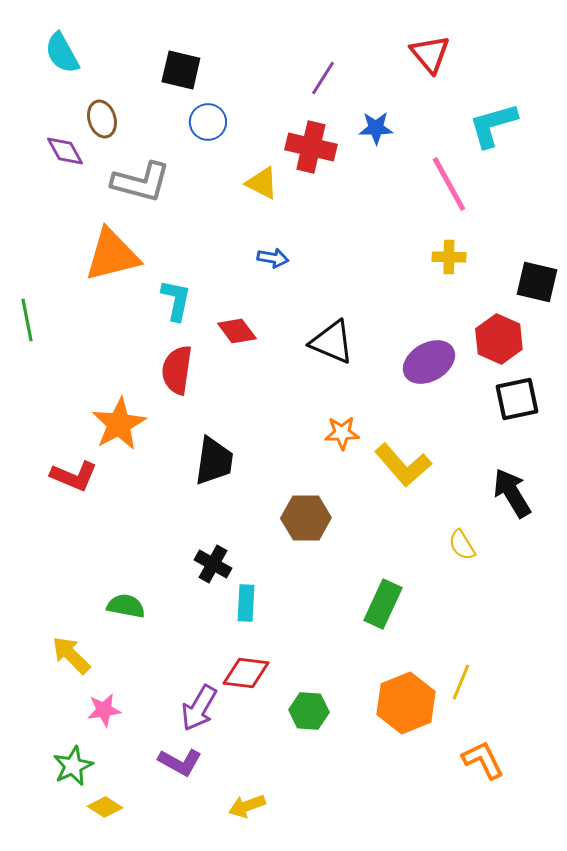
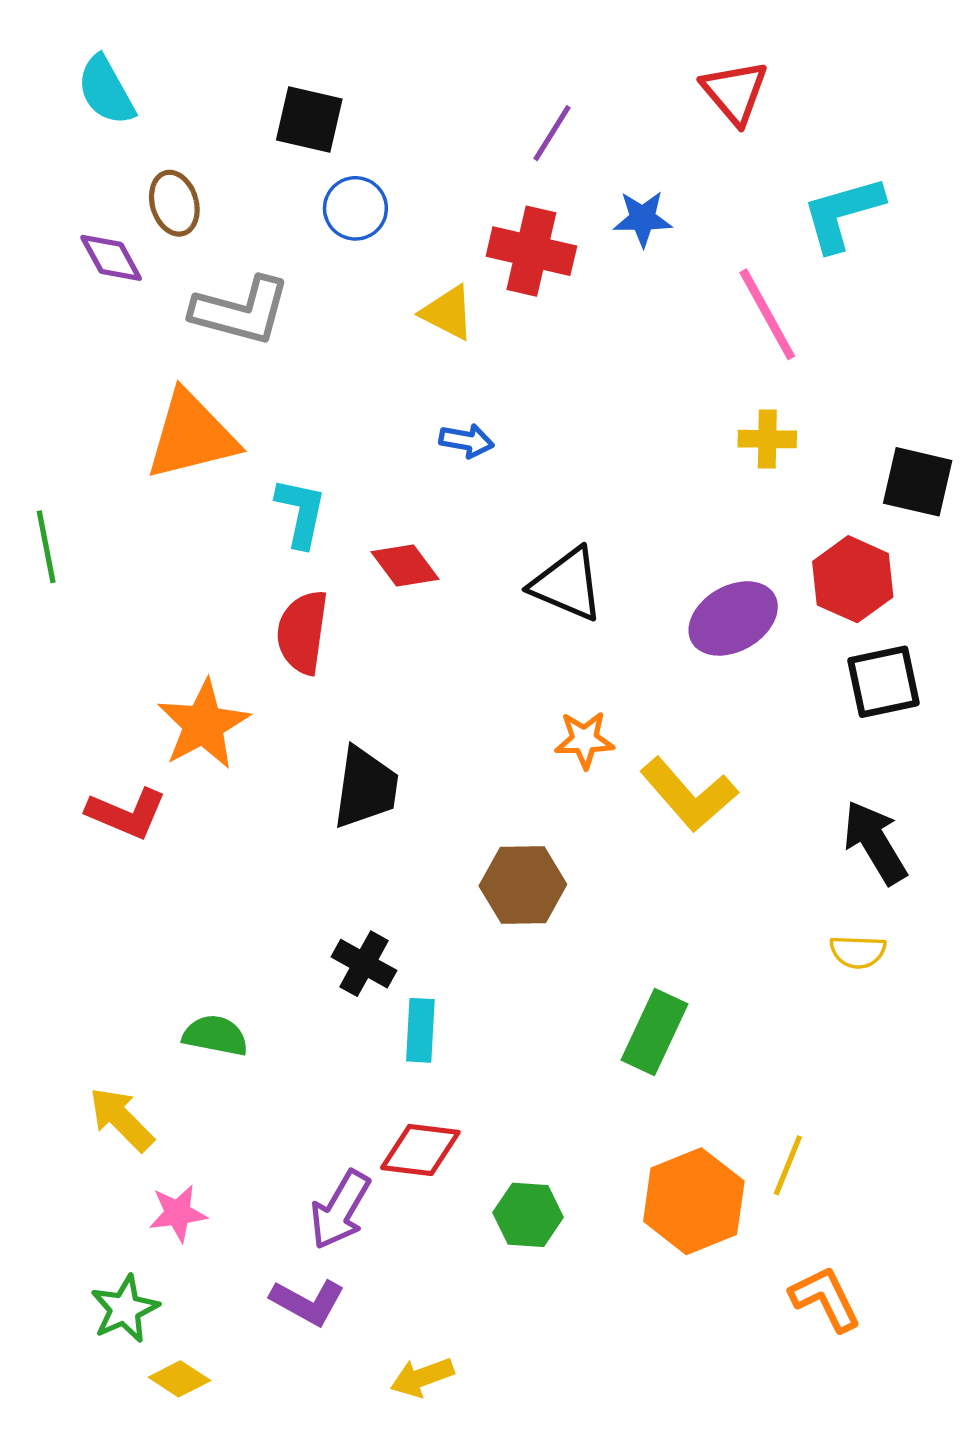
yellow semicircle: (462, 545) -> (858, 952), moved, turned -56

